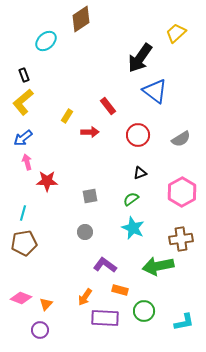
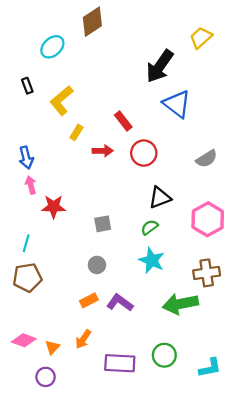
yellow L-shape: (23, 102) -> (62, 100), moved
red circle: (138, 135) -> (144, 153), moved
blue arrow: (23, 138) -> (26, 158), turned -66
black triangle: (140, 173) -> (160, 198), size x1.5
orange rectangle: (120, 290) -> (89, 300), moved, turned -42
orange arrow: (85, 297) -> (83, 339), moved

